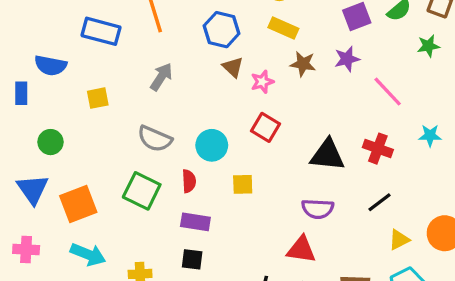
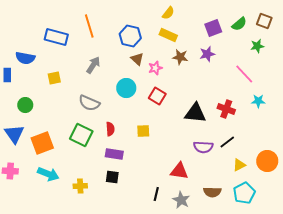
pink line: (388, 92) -> (244, 74), moved
cyan circle: (212, 145) -> (126, 88), moved
purple semicircle: (318, 209) -> (203, 147), moved

